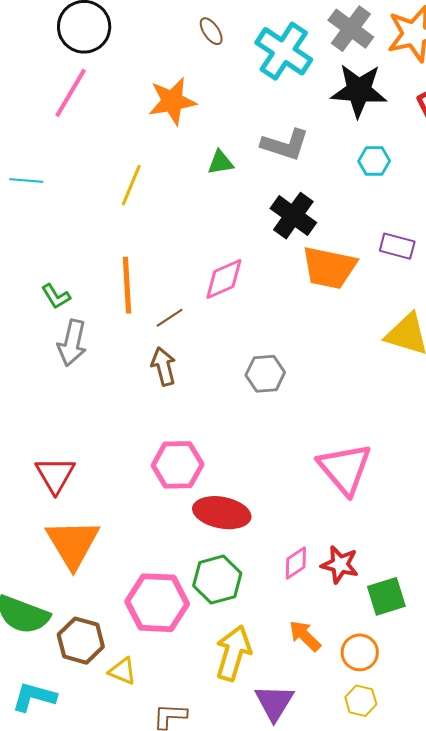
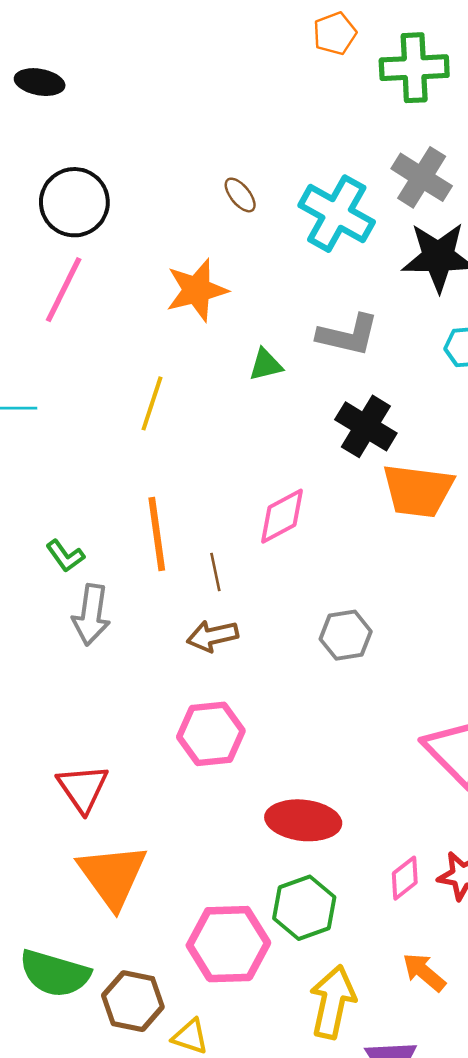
brown line: (170, 318) -> (215, 572), turned -64
brown arrow: (164, 366) -> (213, 636), turned -84
pink hexagon: (178, 465) -> (211, 734), moved

